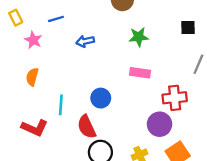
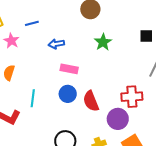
green star: (139, 37) -> (103, 42), turned -30
pink rectangle: (140, 73) -> (69, 69), moved
red semicircle: (87, 127) -> (91, 101), moved

